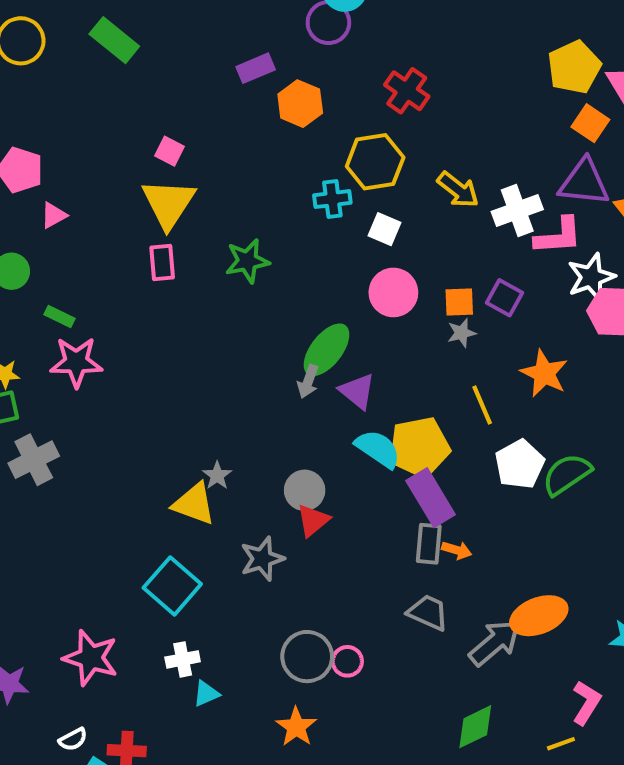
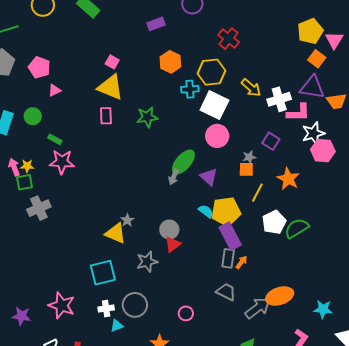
orange hexagon: (300, 104) -> (170, 62), moved
yellow triangle: (168, 203) -> (110, 87), turned -44
white square: (385, 229) -> (214, 105), size x1.8
orange square: (459, 302) -> (246, 169), moved
purple triangle: (357, 391) -> (209, 177), moved
yellow line: (482, 405) -> (257, 193), turned 48
cyan semicircle: (378, 449) -> (206, 211), size x0.7
orange arrow: (457, 550) -> (242, 262), turned -72
cyan square: (172, 586) -> (103, 273), turned 32
gray circle: (307, 657) -> (135, 305), moved

